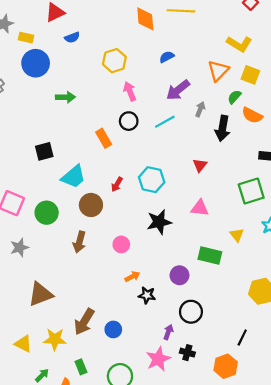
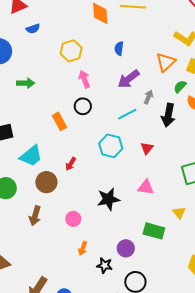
blue semicircle: (167, 57) -> (119, 48), turned -56
cyan line: (165, 122) -> (127, 114), moved
cyan hexagon: (152, 180) -> (111, 146), moved
orange arrow: (132, 277) -> (83, 248), turned 136
black star: (147, 295) -> (105, 265), moved

